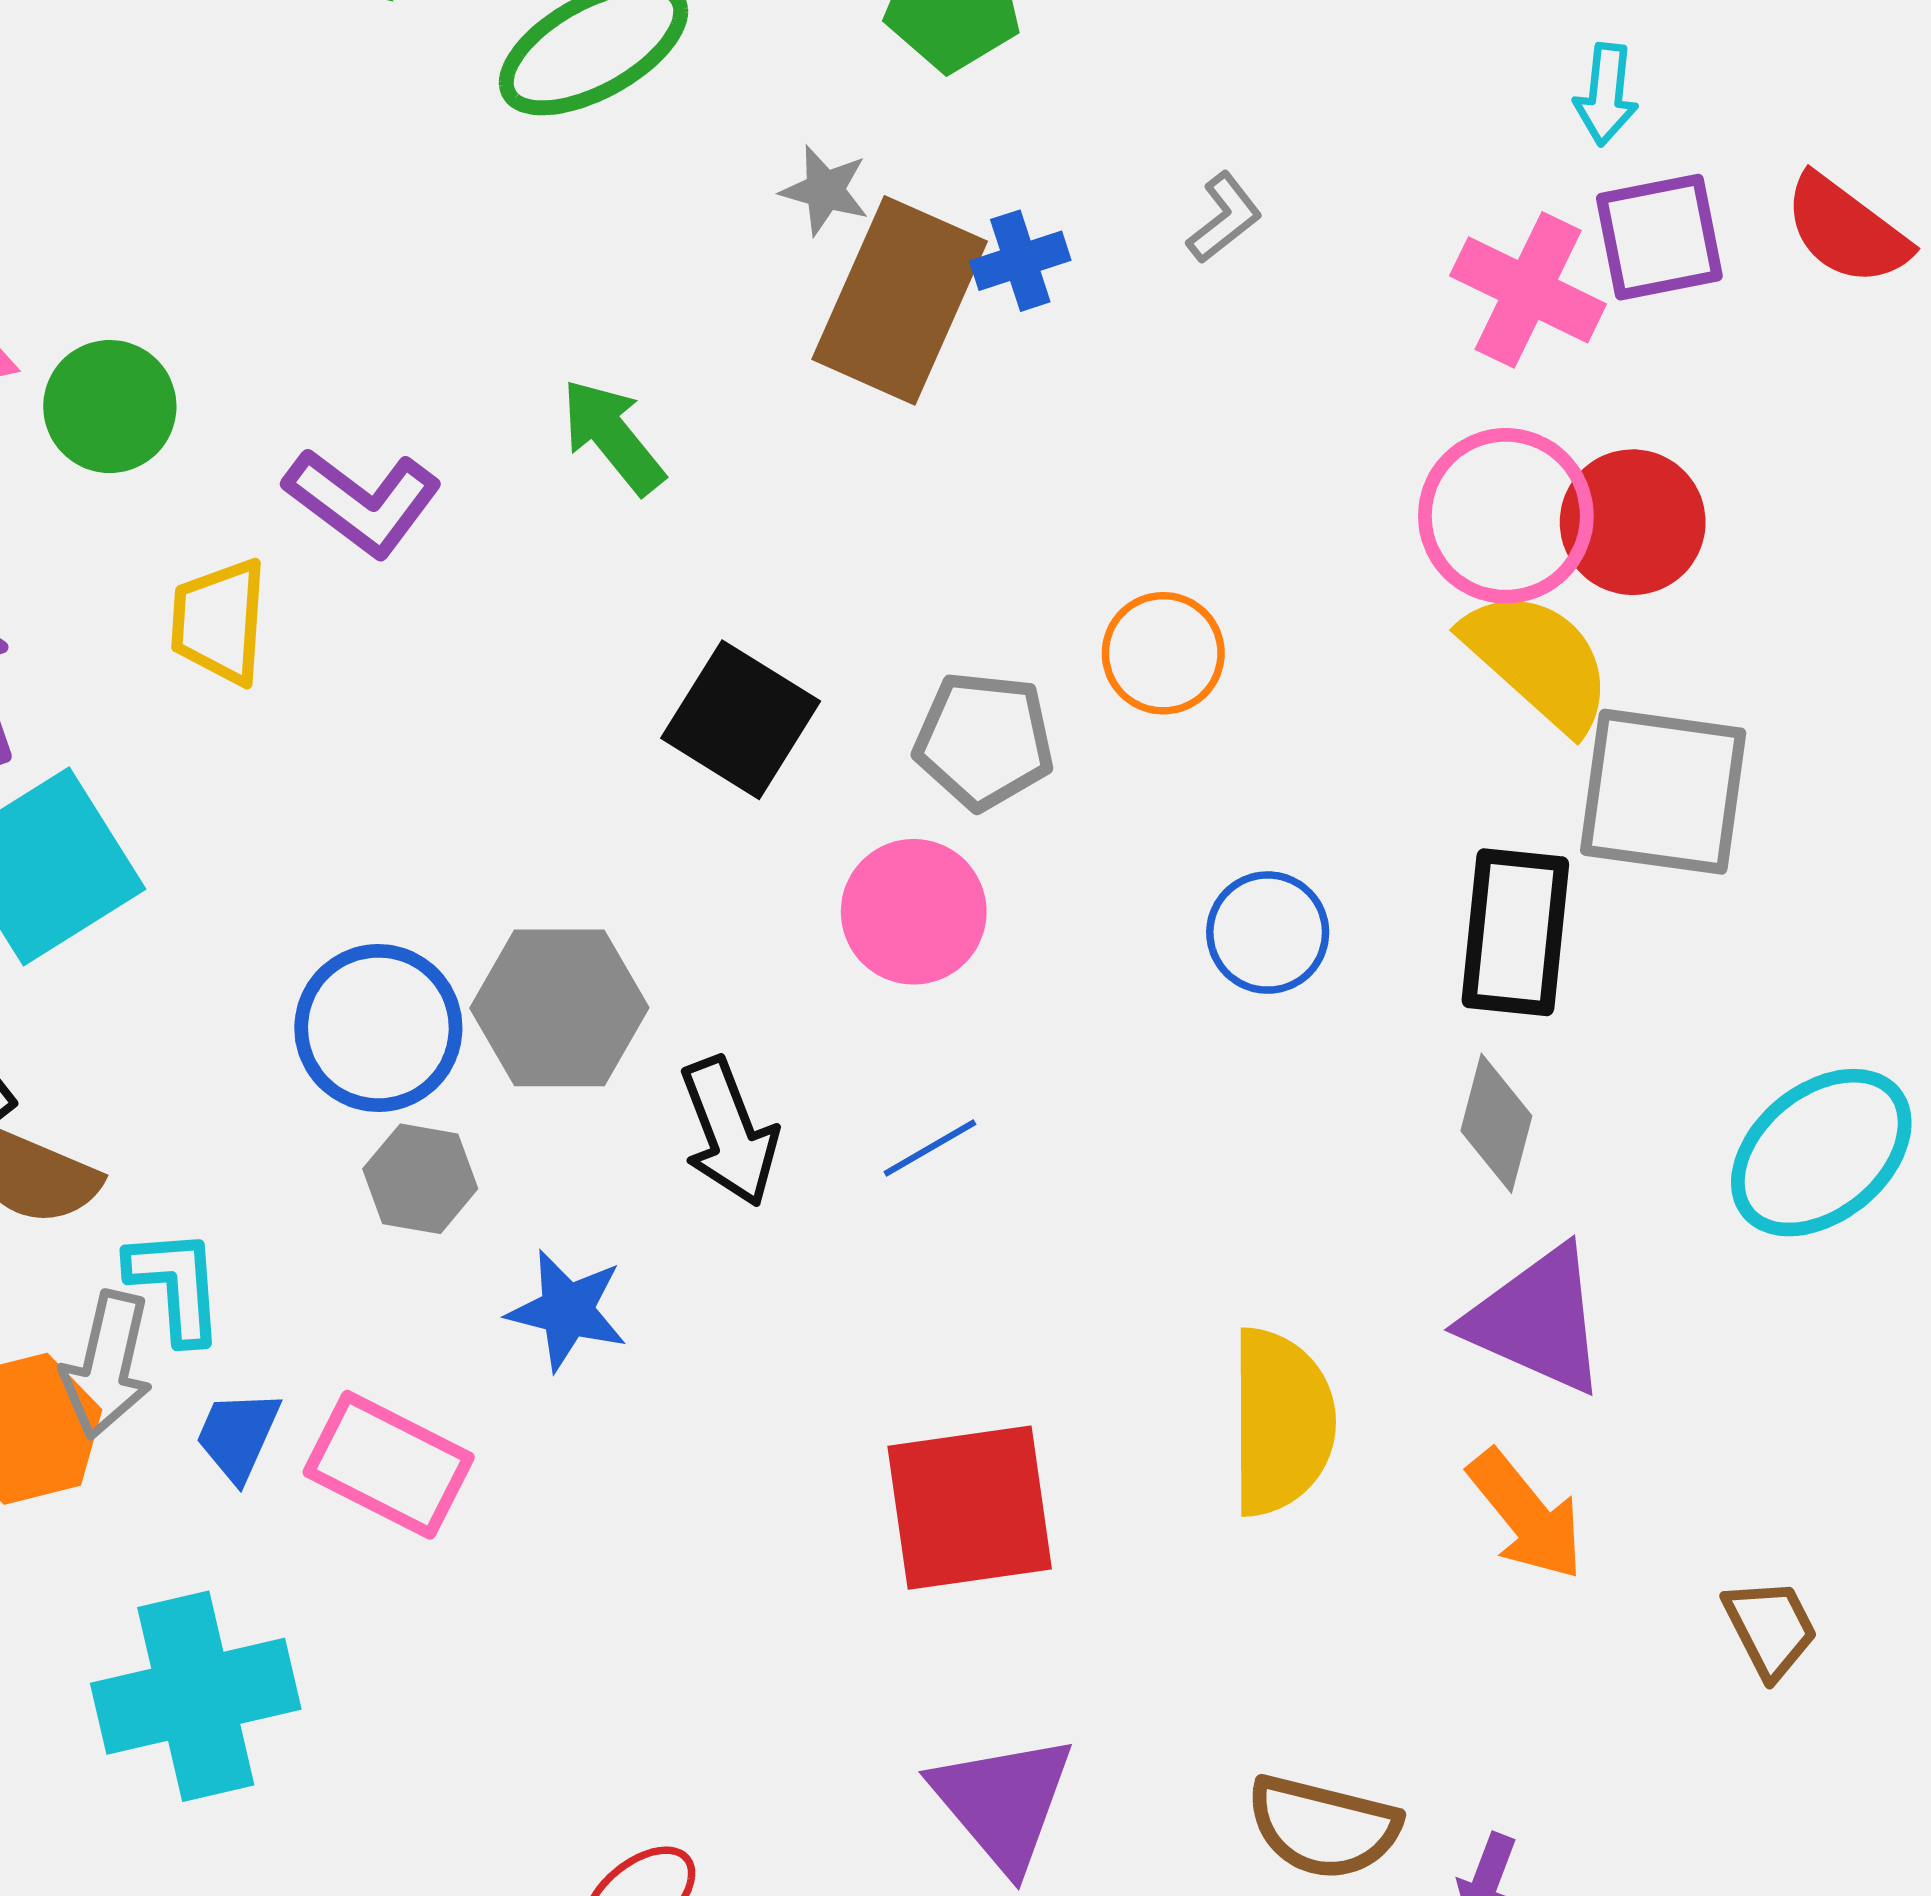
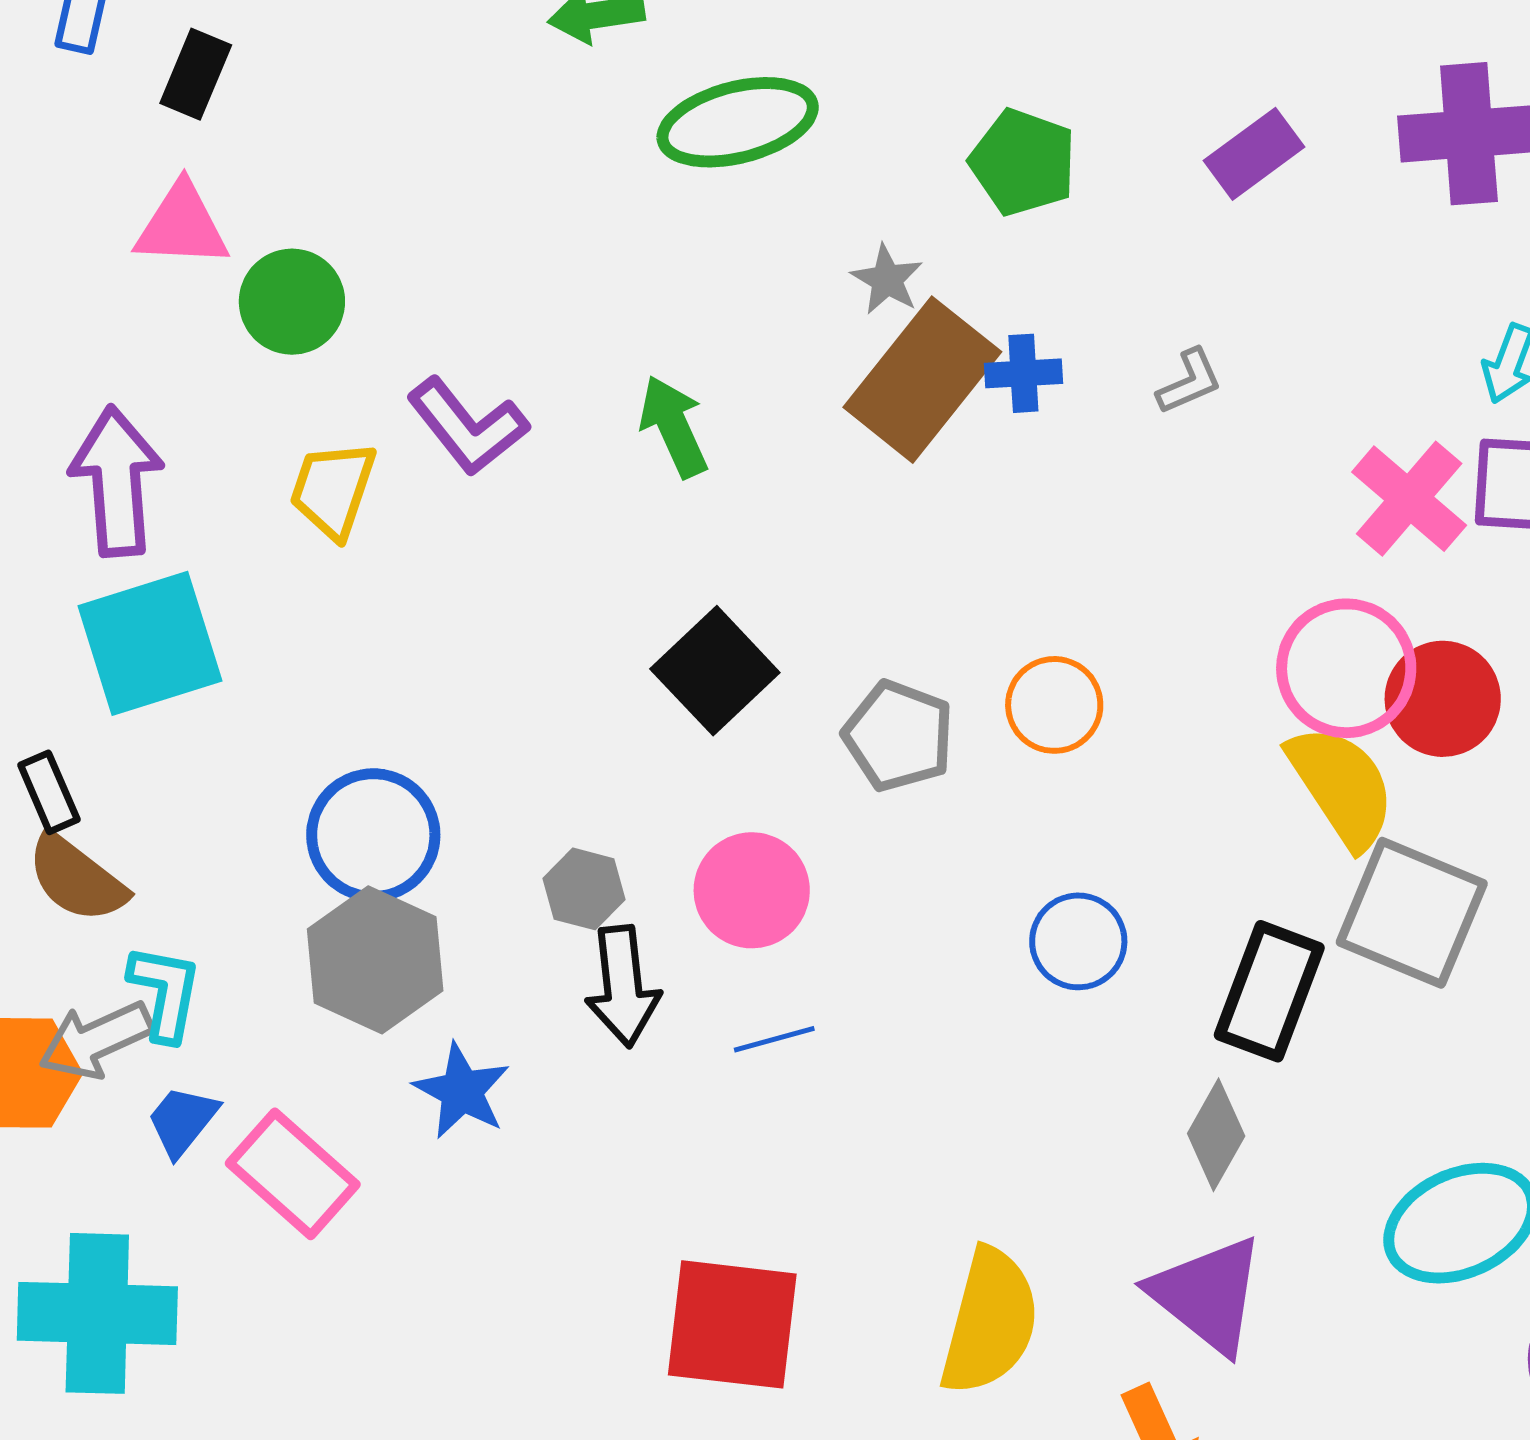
pink circle: (914, 912) -> (752, 890), moved
gray hexagon: (559, 1008) -> (584, 889), moved, size x0.6
gray hexagon: (420, 1179) -> (375, 960), size x1.6
gray arrow: (107, 1365) -> (96, 1040), turned 38

